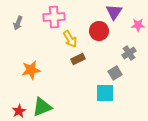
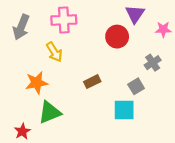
gray arrow: (18, 23) -> (21, 27), size x1.5
yellow arrow: (70, 39) -> (54, 52), moved
brown rectangle: (78, 59) -> (92, 82), moved
green triangle: (42, 107) -> (50, 112), moved

